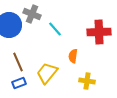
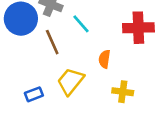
brown line: (18, 62) -> (52, 42), moved

